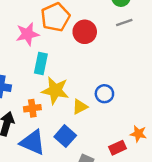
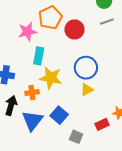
blue circle: (104, 94) -> (86, 68), moved, size x1.5
yellow triangle: (80, 107) -> (87, 90), moved
blue triangle: (33, 142) -> (32, 121), turned 45

